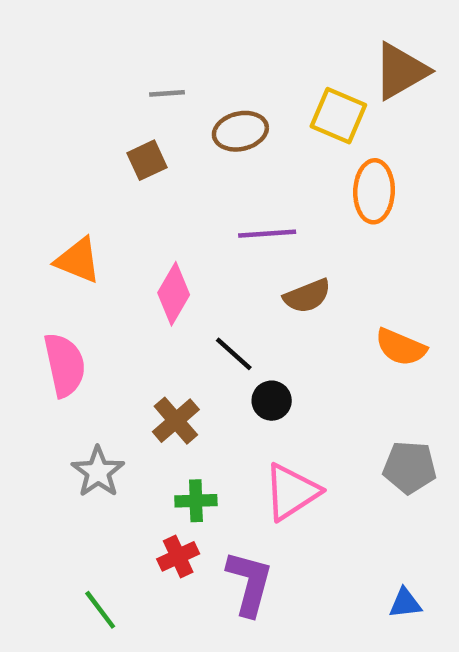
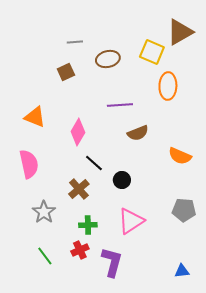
black line: (234, 354) -> (94, 163), moved
green line: (100, 610) -> (45, 256), moved

